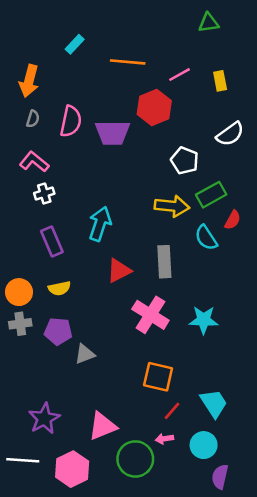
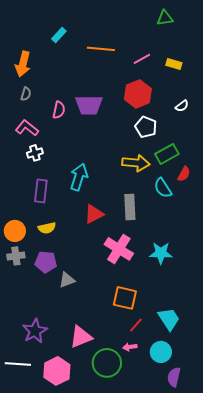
yellow rectangle: (220, 81) -> (174, 64), turned -63
red hexagon: (154, 107) -> (138, 94), moved
pink semicircle: (71, 121) -> (59, 110), moved, size x0.7
white semicircle: (230, 134) -> (182, 106), size x0.6
purple rectangle: (52, 241) -> (41, 191), turned 30

